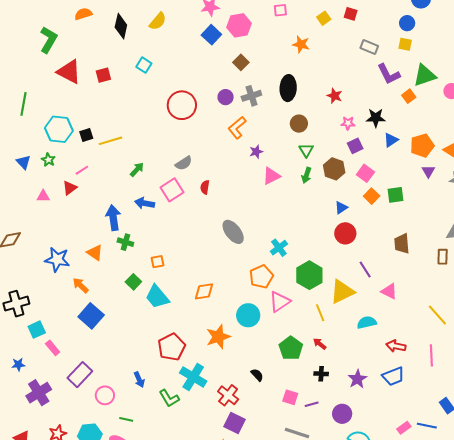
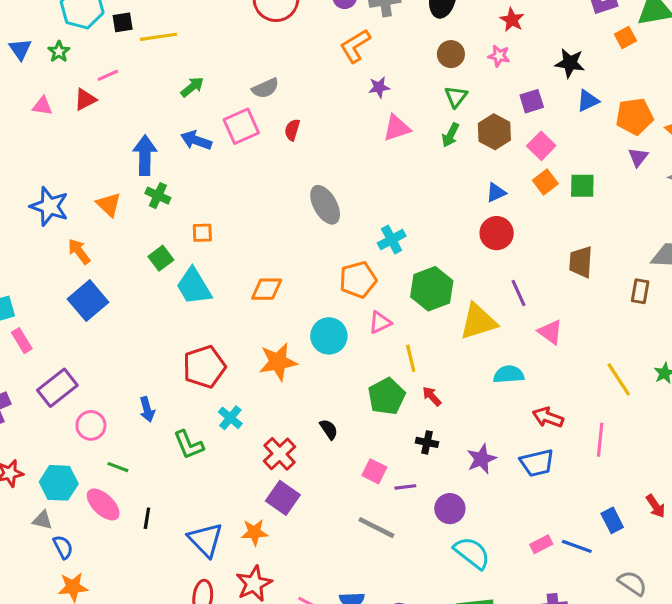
pink star: (348, 123) -> (499, 56), moved
pink triangle: (280, 302) -> (380, 322), size x0.7
yellow line: (320, 313) -> (411, 358), moved
cyan cross: (193, 377) -> (230, 418), size x0.6

